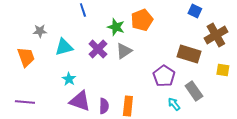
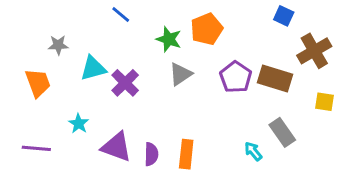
blue line: (83, 10) -> (121, 14), turned -32
purple cross: (98, 49) -> (125, 83), moved
purple pentagon: (164, 76) -> (236, 77), moved
cyan star: (69, 79) -> (79, 124), moved

